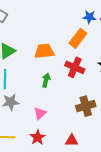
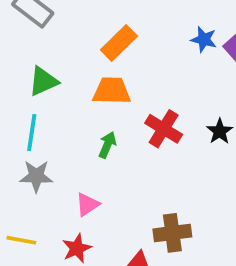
orange rectangle: (78, 38) -> (119, 43), moved
brown cross: (86, 106) -> (172, 233), moved

